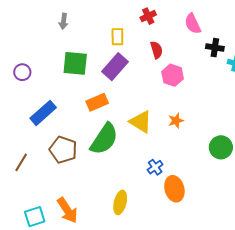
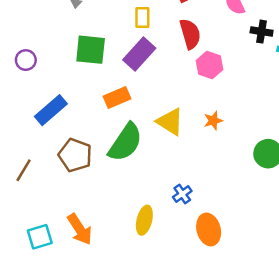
red semicircle: (157, 50) -> (190, 34), size x1.4
blue cross: (155, 167) -> (182, 194), moved
orange ellipse: (174, 189) -> (209, 229), moved

